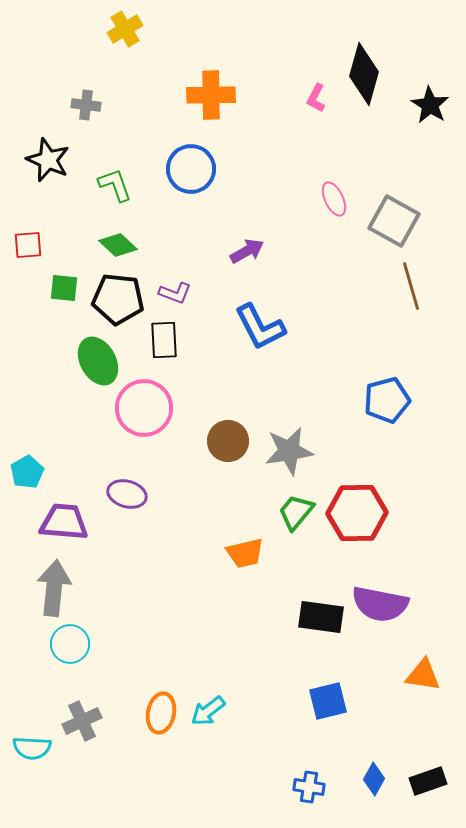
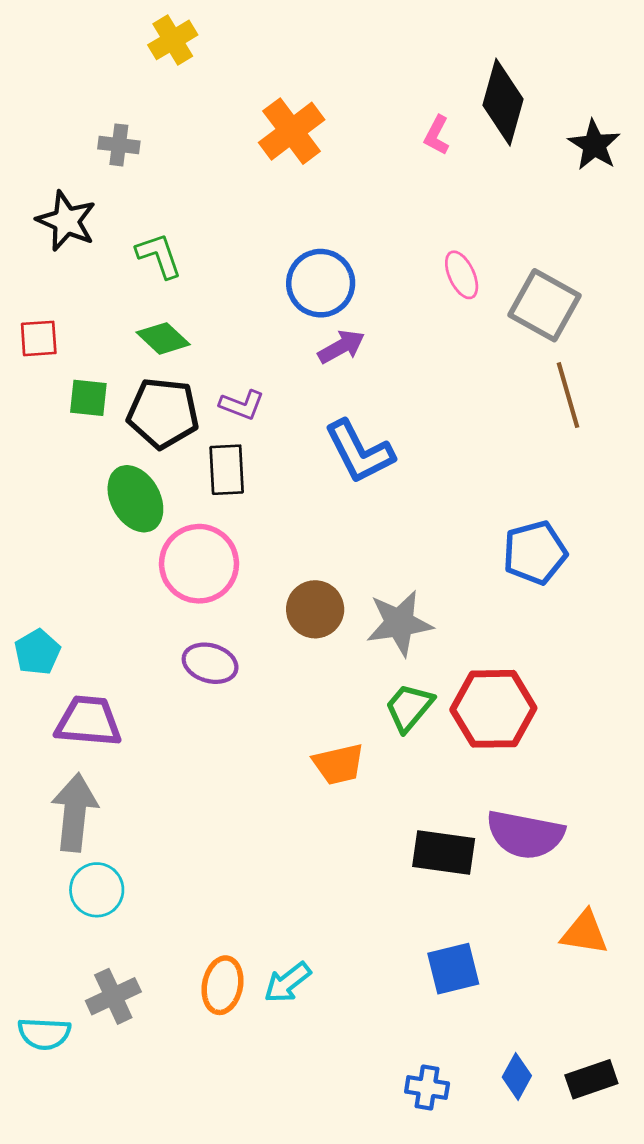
orange cross: (211, 95) -> (292, 131), turned -36
blue circle: (191, 169) -> (321, 283), moved
purple ellipse: (127, 494) -> (210, 663), moved

